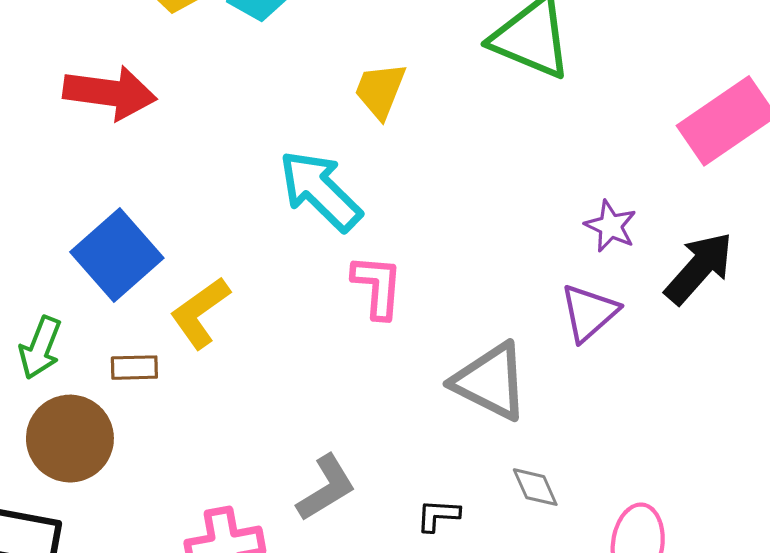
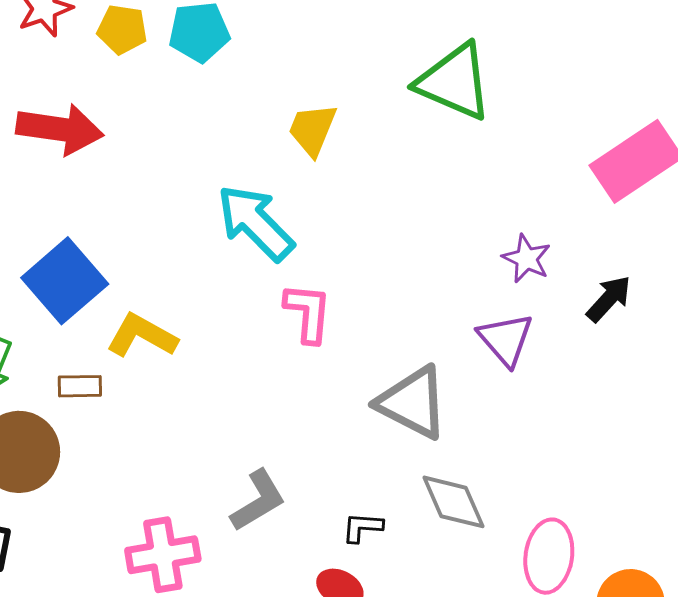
black arrow: (699, 268) -> (609, 299), size x0.7
yellow L-shape: (200, 313) -> (142, 336), turned 64
purple triangle: (589, 313) -> (506, 339), turned -30
gray diamond: (535, 487) -> (454, 502), size x1.5

